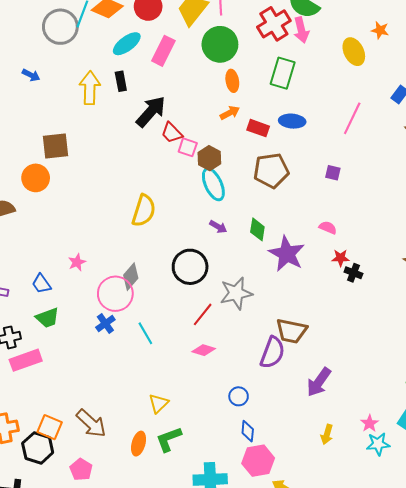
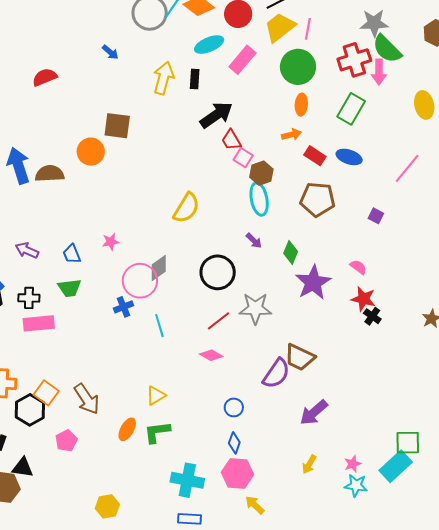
red star: (340, 258) -> (363, 299), size x1.4

